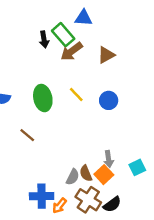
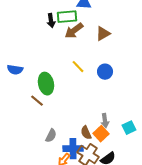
green rectangle: (63, 35) -> (67, 17), turned -54
green ellipse: (43, 98) -> (46, 84), moved
gray semicircle: (73, 177) -> (51, 136), moved
blue cross: (42, 196) -> (73, 149), moved

